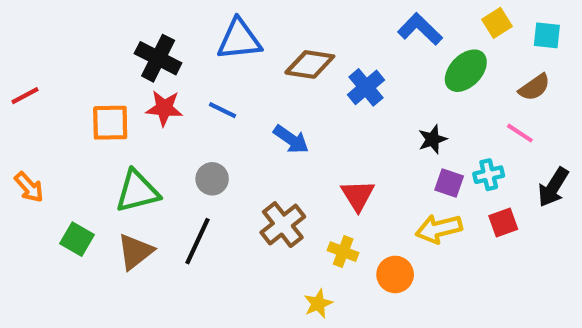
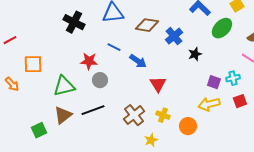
red star: (164, 108) -> (89, 61), moved
blue line: (223, 110) -> (114, 47), moved
orange square: (110, 123) -> (33, 64), moved
black star: (433, 139) -> (195, 54), moved
red triangle: (358, 195) -> (158, 84), moved
brown cross: (283, 225) -> (134, 115), moved
green square: (77, 239) -> (39, 130), moved, turned 35
black line: (198, 241) -> (93, 110), turned 45

